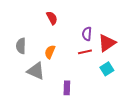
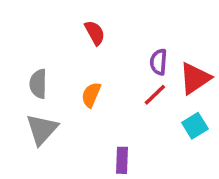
red line: (85, 52) -> (155, 95), turned -32
gray triangle: (36, 71) -> (42, 129), moved, turned 48

